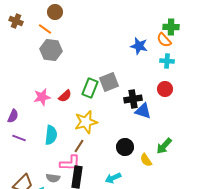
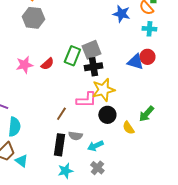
black cross: (133, 99) -> (93, 67), moved
blue triangle: (143, 111) -> (135, 62), moved
yellow star: (86, 122) -> (103, 90), moved
cyan semicircle: (51, 135) -> (14, 127), moved
pink L-shape: (70, 163) -> (86, 100), moved
gray semicircle: (53, 178) -> (75, 136), moved

